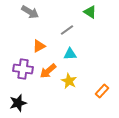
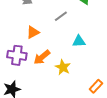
cyan triangle: (70, 54) -> (79, 41), moved
orange rectangle: (102, 91) -> (96, 86), moved

